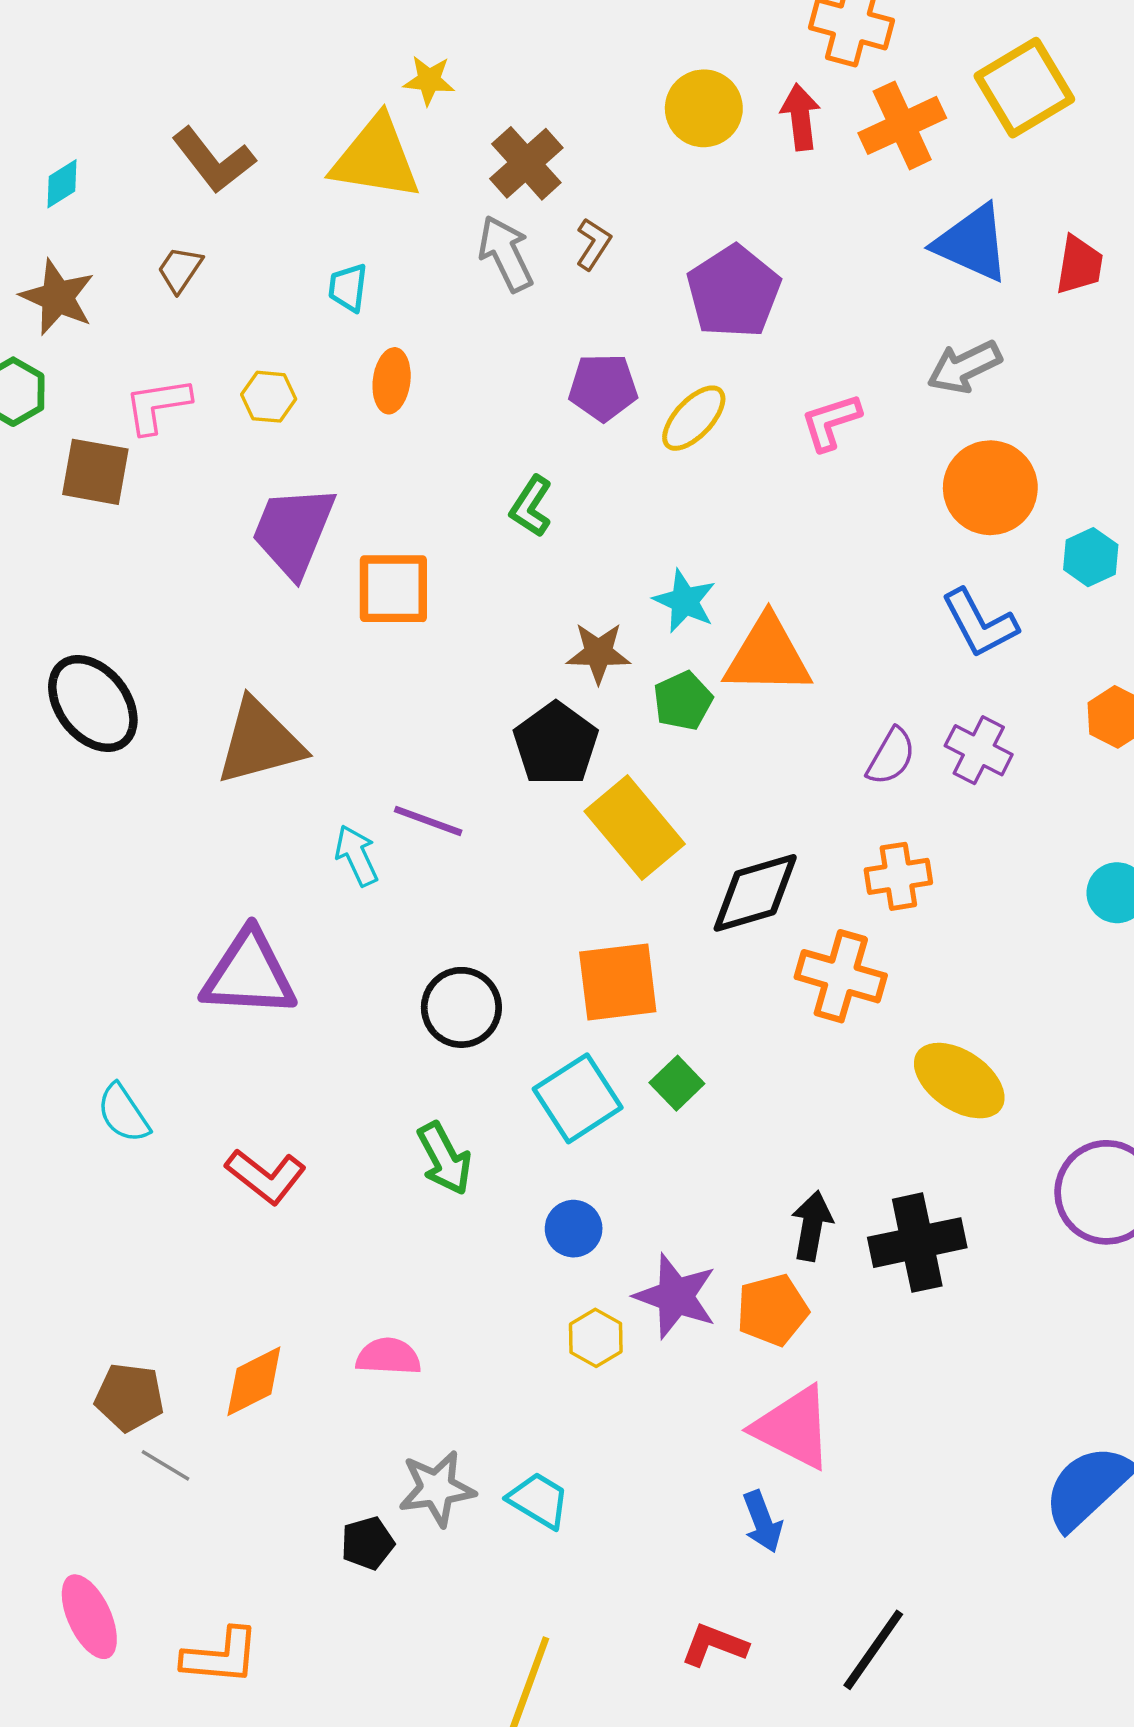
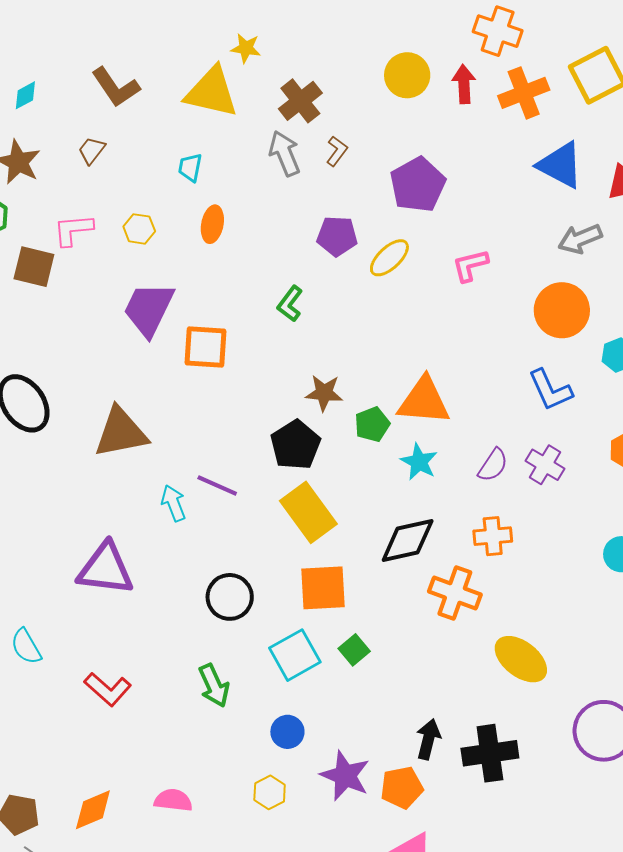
gray arrow: (964, 367) -> (580, 239), moved
cyan star: (685, 601) -> (419, 462), moved
yellow rectangle: (635, 828) -> (308, 512), moved
yellow hexagon: (596, 1338) -> (270, 792), moved

